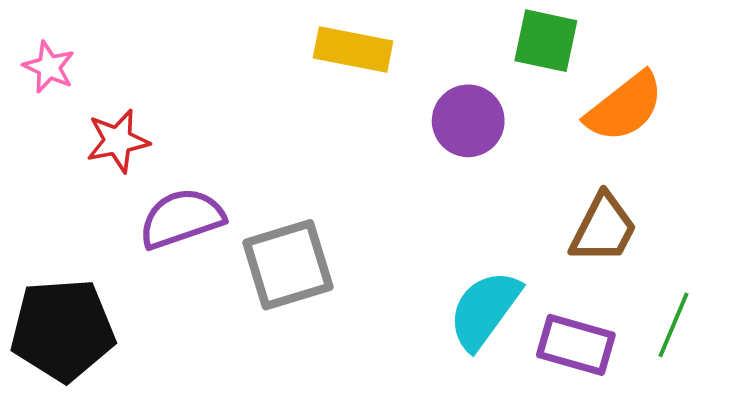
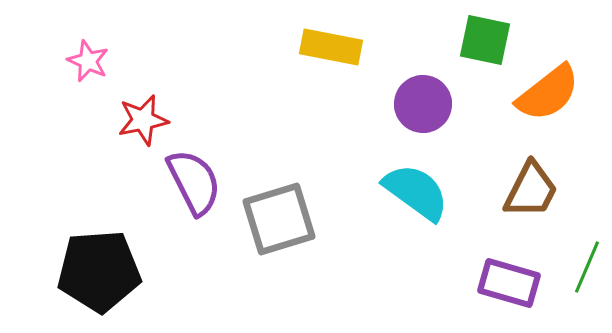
purple semicircle: (182, 218) -> (194, 182), turned 82
cyan semicircle: (484, 310) -> (416, 192), moved, turned 90

